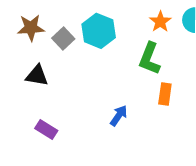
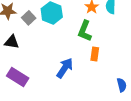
blue arrow: (119, 116) -> (65, 68), size x1.5
purple rectangle: (46, 129) -> (18, 77), size x1.5

